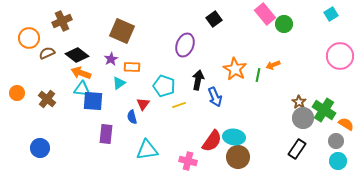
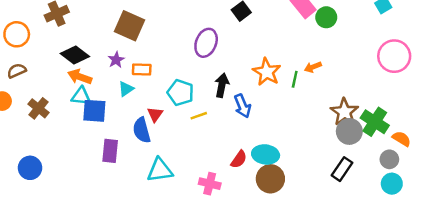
brown semicircle: (47, 53) -> (17, 71), moved
brown star: (299, 102) -> (344, 112), size x1.6
blue semicircle: (132, 117) -> (142, 130), size x1.5
red semicircle: (212, 141) -> (239, 159), size x0.7

